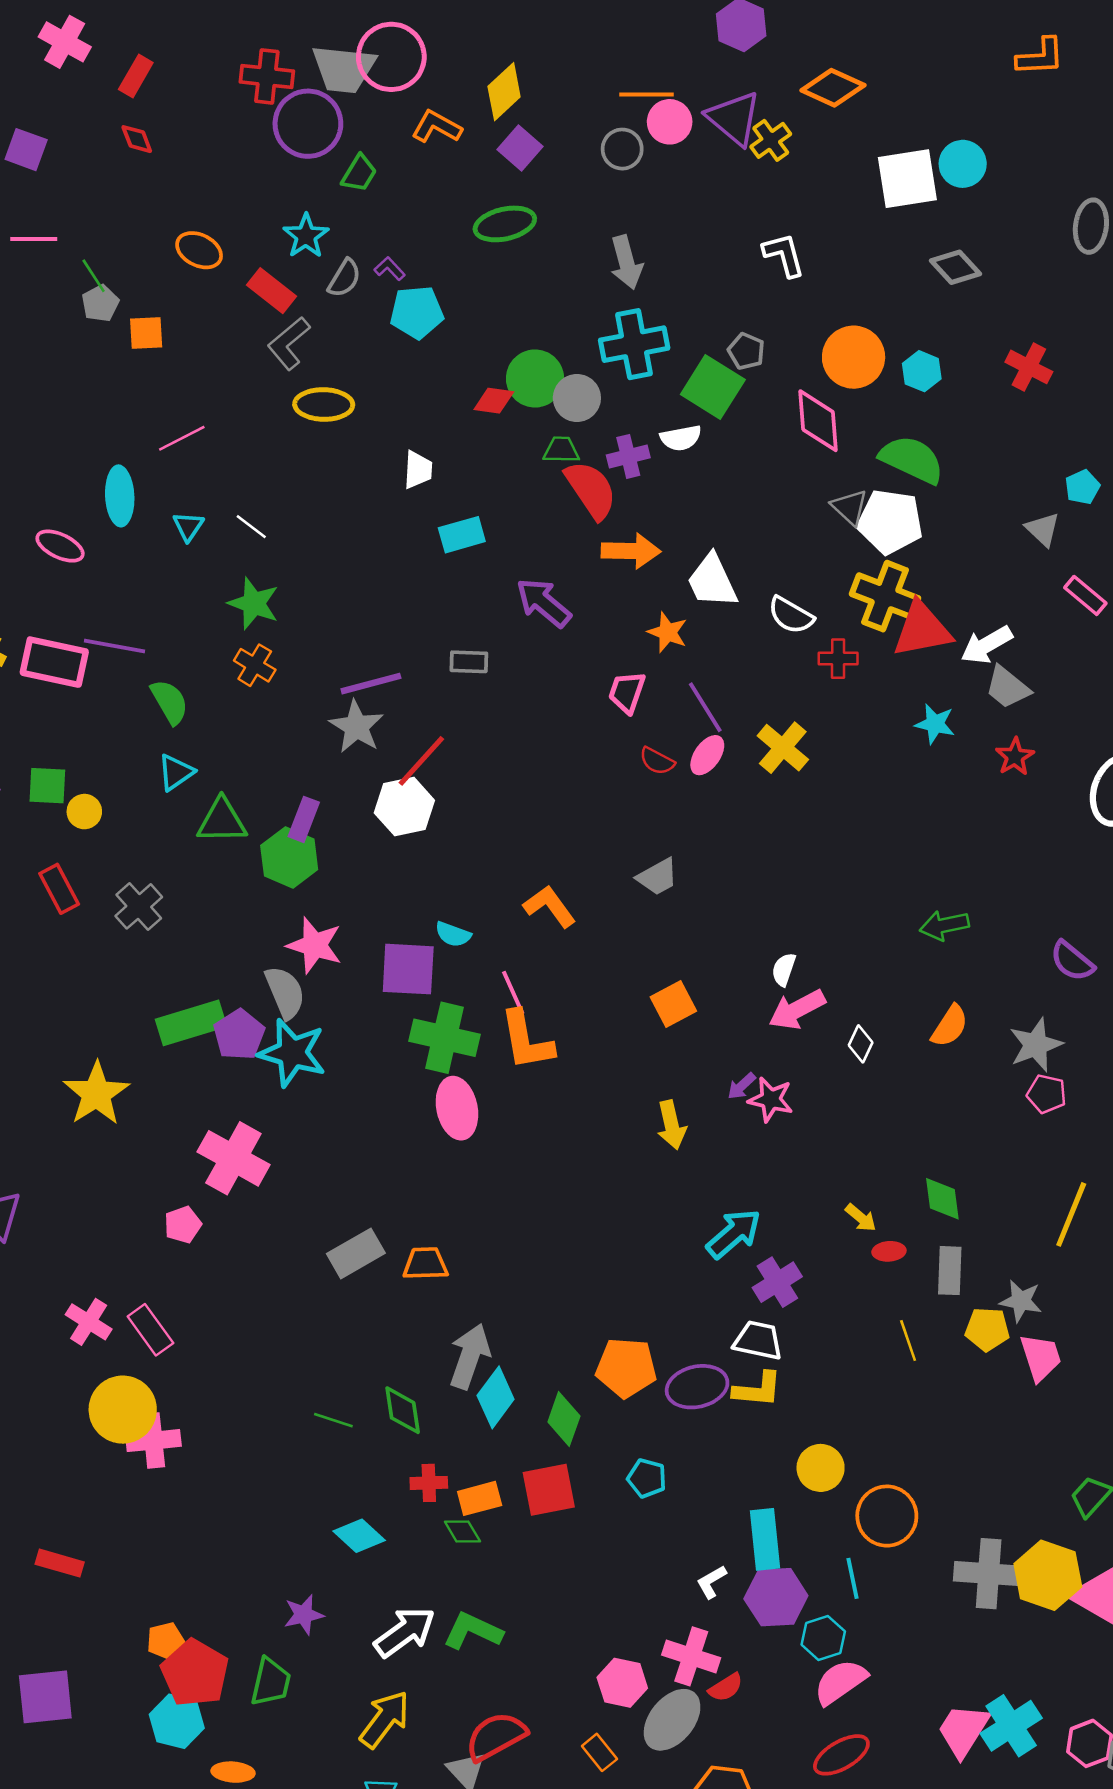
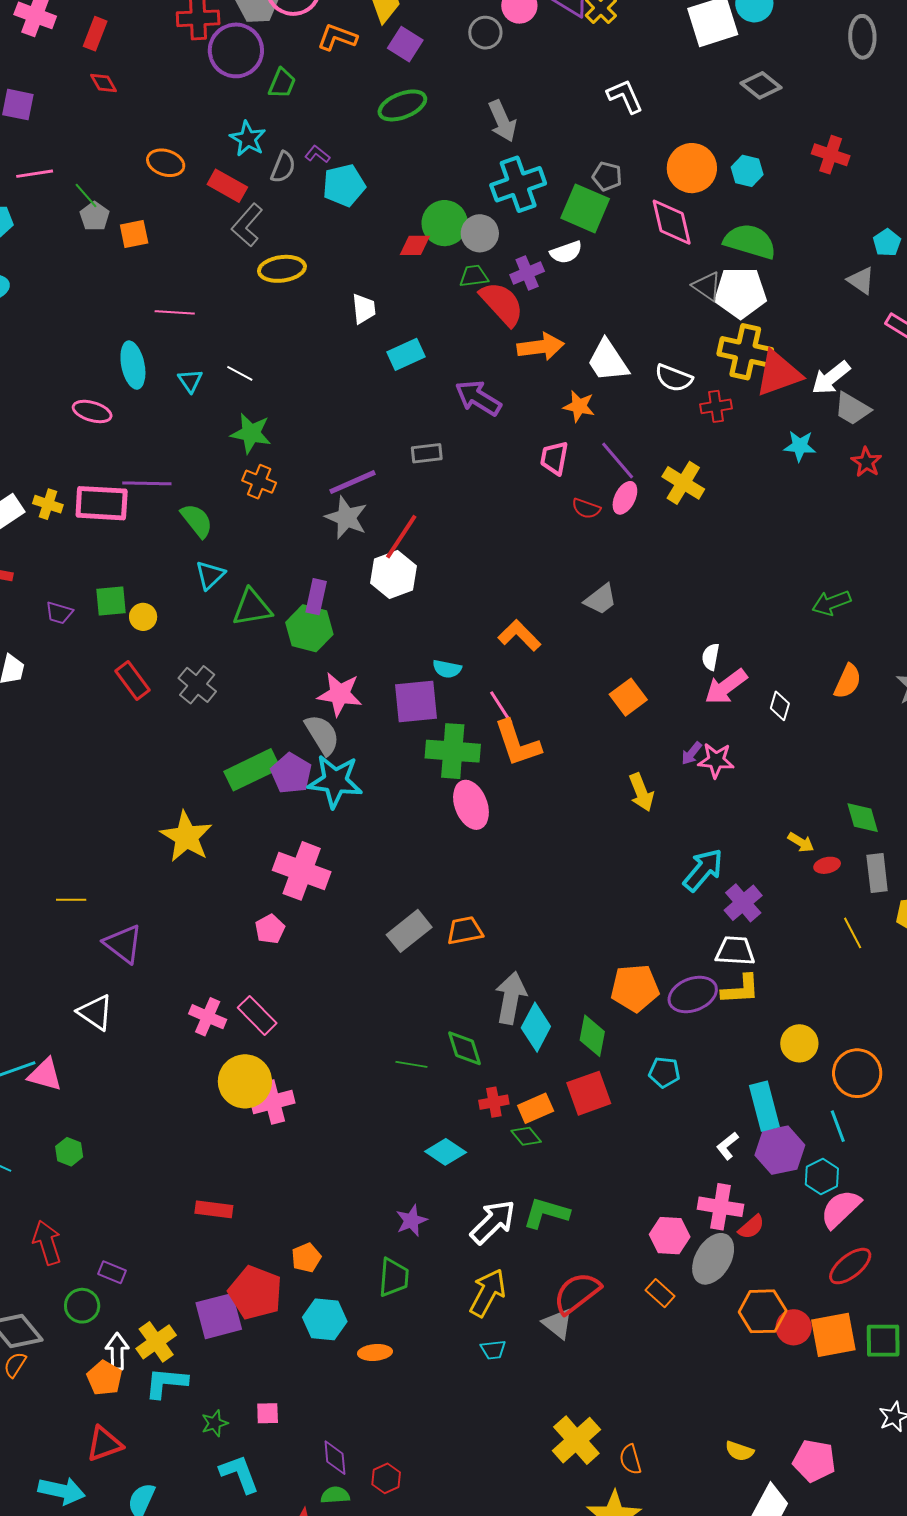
pink line: (182, 438) -> (175, 312), turned 39
red pentagon: (195, 1673) -> (255, 1293), moved

